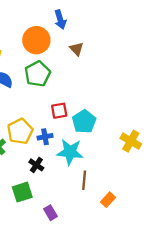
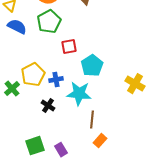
red square: (59, 111) -> (69, 47), moved
green square: (22, 192) -> (35, 146), moved
orange rectangle: (108, 200) -> (100, 141), moved

